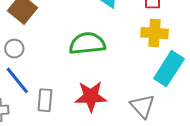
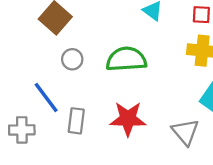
gray circle: (14, 49) -> (72, 59), moved

